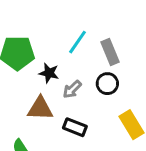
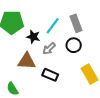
cyan line: (78, 42) -> (53, 26), moved

